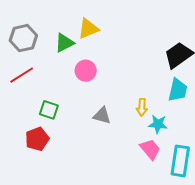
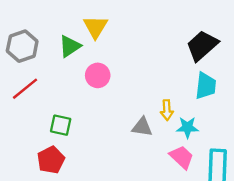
yellow triangle: (88, 29) -> (95, 27), turned -30
gray triangle: (102, 116) -> (142, 127), moved

